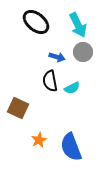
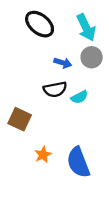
black semicircle: (50, 81) -> (55, 89), turned -90

